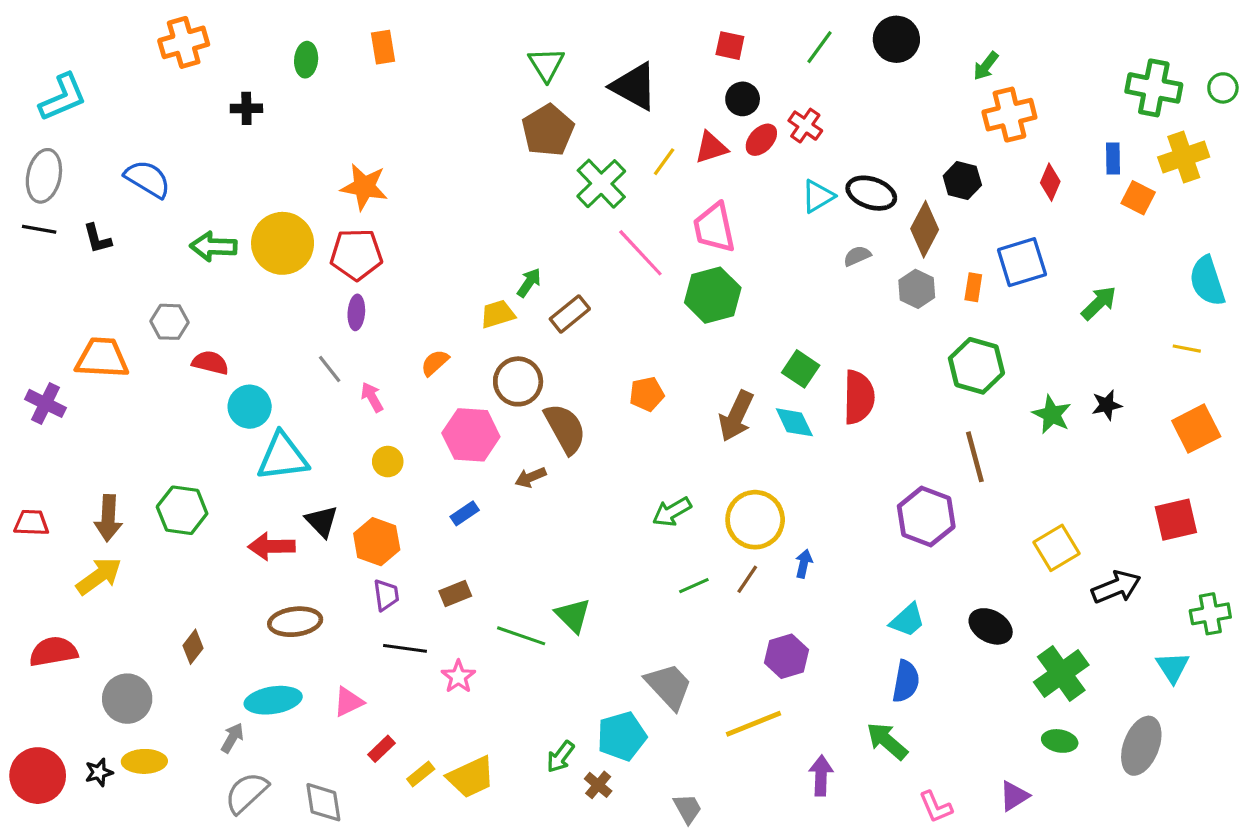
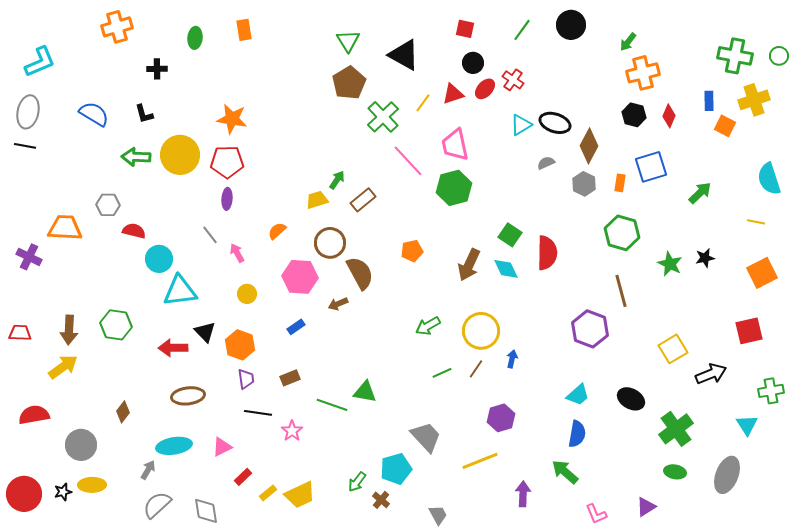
black hexagon: (962, 181) -> (634, 115), moved
black L-shape: (97, 239) -> (144, 114), moved
green triangle: (573, 615) -> (365, 392), turned -35

